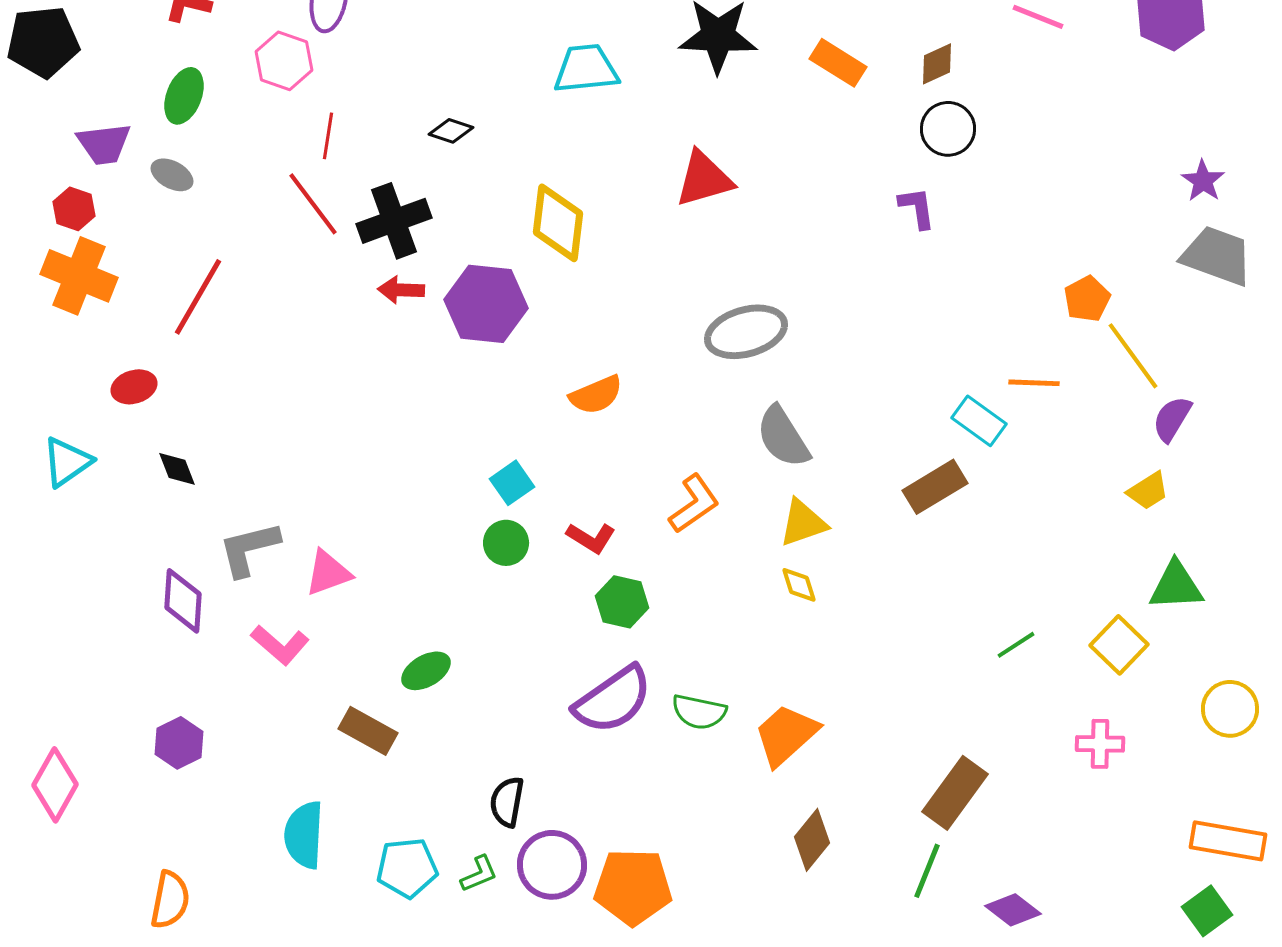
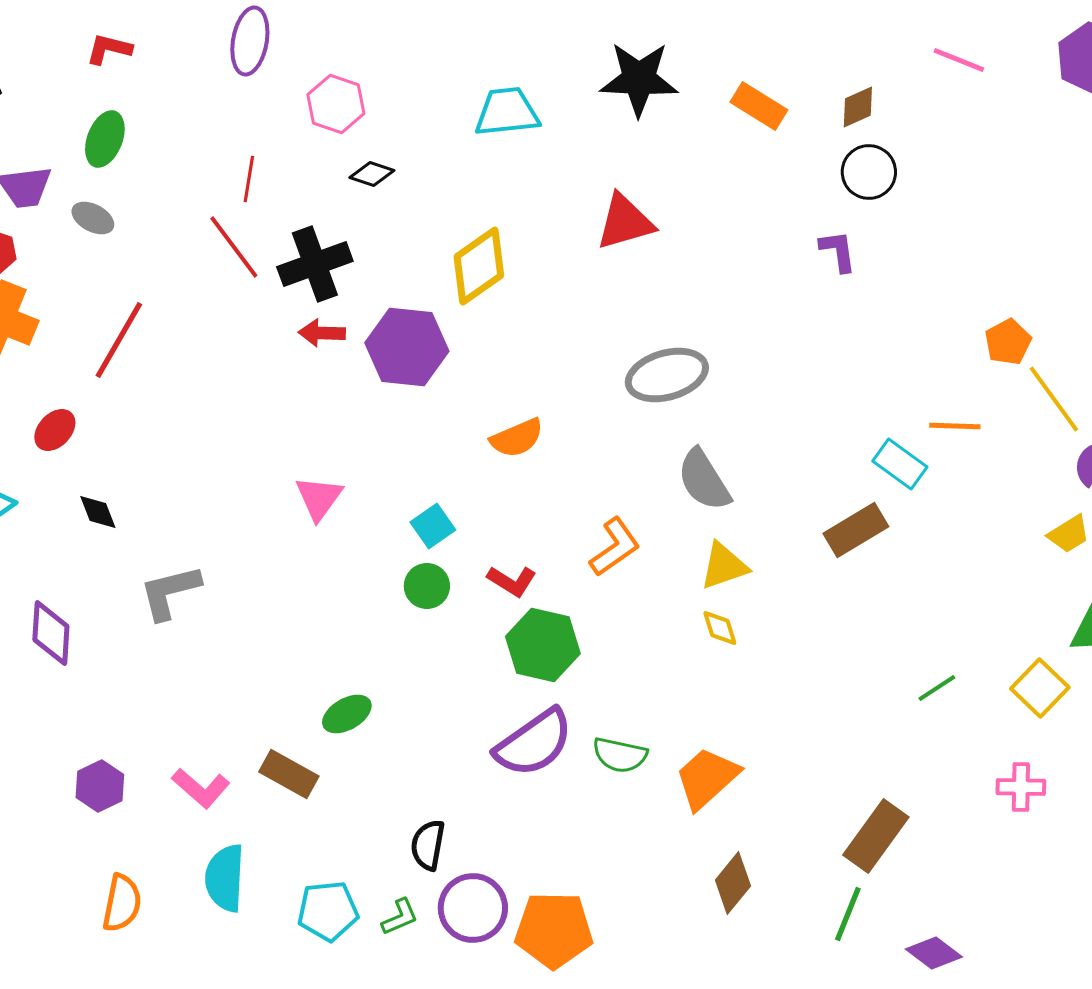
pink hexagon: (284, 61) -> (336, 104), moved
yellow diamond: (558, 223) -> (479, 266), turned 48
red ellipse: (134, 387) -> (55, 430), turned -30
pink triangle: (328, 573) -> (319, 498), moved, turned -34
purple diamond: (183, 601) -> (51, 633), moved
green hexagon: (622, 602) -> (543, 645), size x1.4
pink L-shape: (280, 645) -> (201, 788), moved
orange semicircle: (170, 900) -> (122, 903), moved

